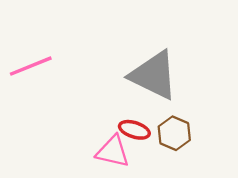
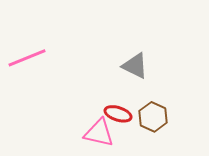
gray triangle: (154, 75) -> (135, 66), size x0.6

